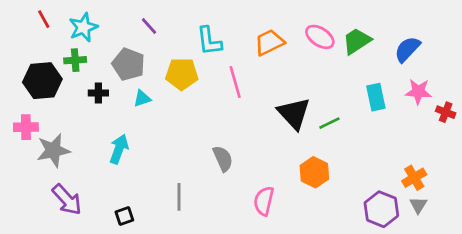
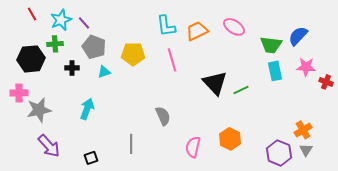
purple line: (149, 26) -> (84, 23), moved
cyan L-shape: (209, 41) -> (166, 26), moved
green trapezoid: (357, 41) -> (271, 45), moved, turned -140
orange hexagon: (314, 172) -> (230, 139), moved

